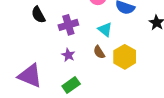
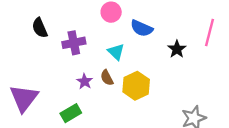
purple star: (68, 55) -> (85, 81), moved
purple triangle: (30, 76) -> (24, 98), turned 40

